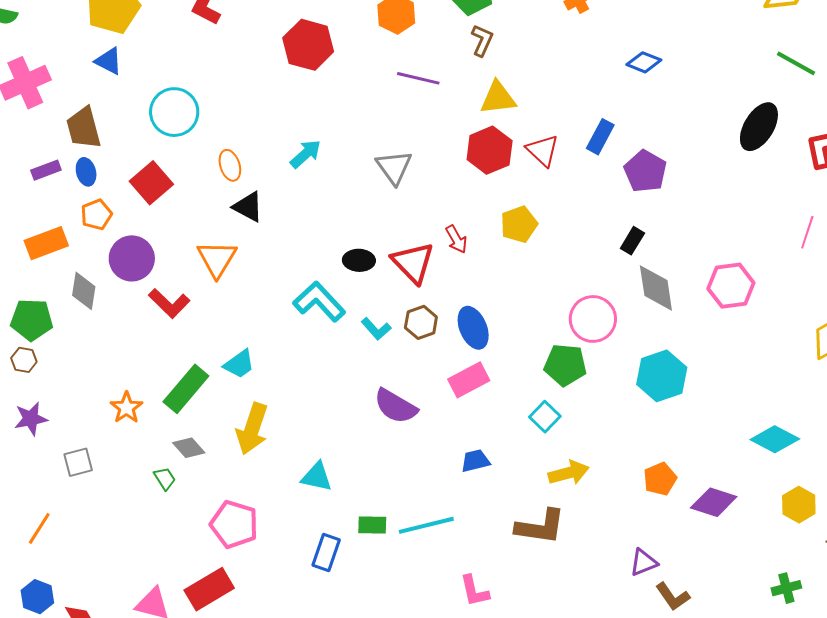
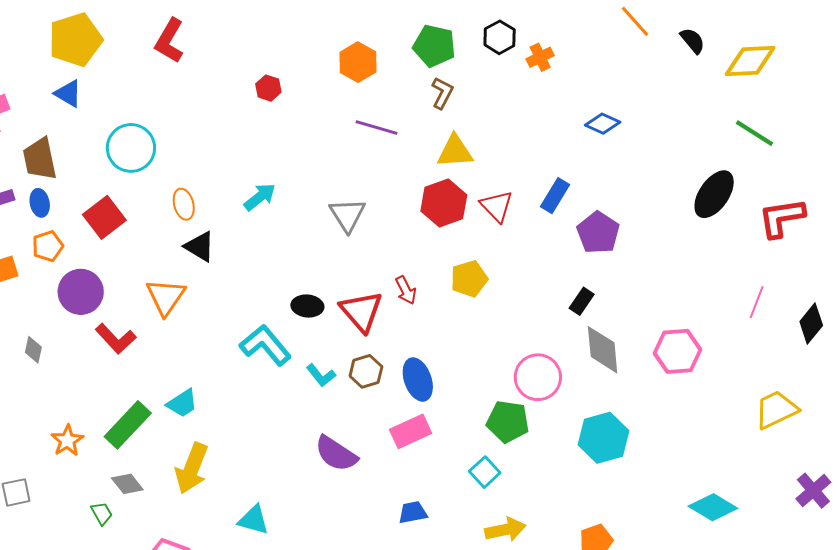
red hexagon: (308, 45) -> (268, 88), size x0.5
gray diamond: (84, 291) -> (33, 350), moved, size x0.7

